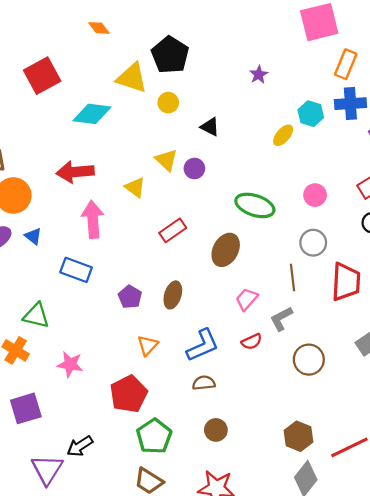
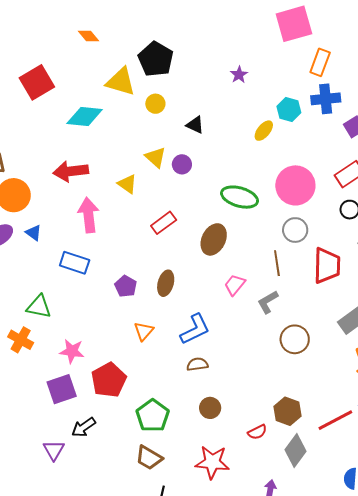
pink circle: (315, 195) -> (295, 185), size x1.8
red semicircle: (252, 342) -> (257, 432), moved
red pentagon: (129, 394) -> (109, 380), moved
purple square: (26, 408) -> (62, 389), moved
purple triangle: (47, 469) -> (54, 450), size x0.7

